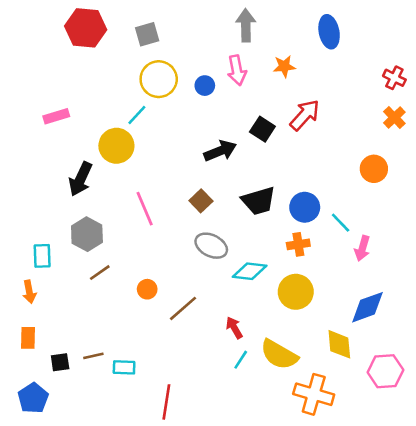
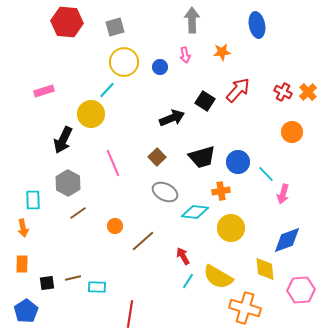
pink arrow: (237, 70) -> (185, 55), size x0.7
red cross: (394, 78) -> (283, 92), moved
orange cross: (298, 244) -> (221, 191), moved

